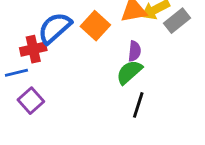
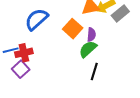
orange square: (95, 26) -> (73, 29), moved
red cross: (33, 49) -> (24, 53), moved

